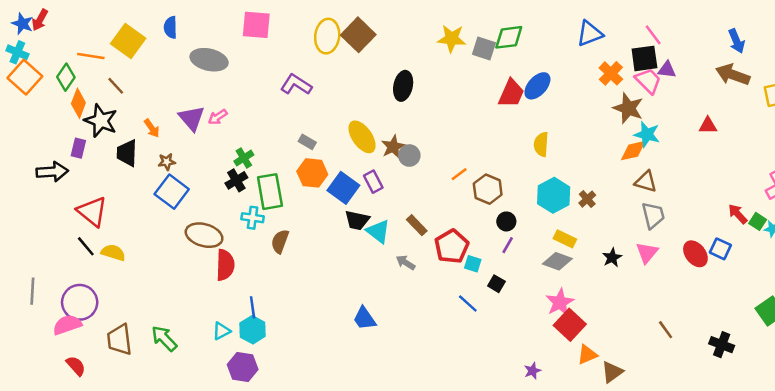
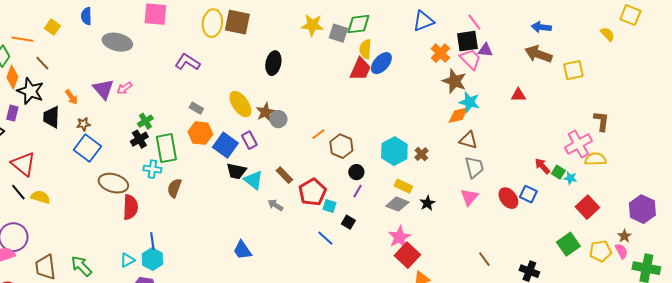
brown square: (358, 35) -> (237, 22), turned -32
yellow square: (128, 41) -> (52, 27), size x0.6
blue arrow: (737, 41) -> (541, 27), turned 120
yellow semicircle: (541, 144) -> (365, 49), moved
black star: (612, 258) -> (427, 203), moved

